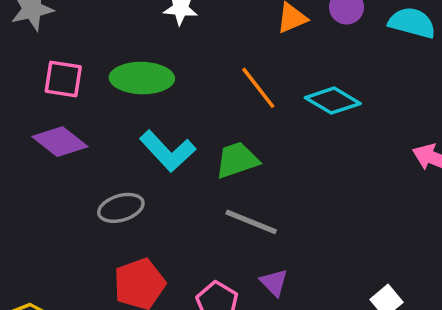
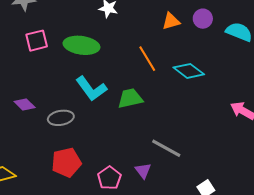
pink square: (63, 79) -> (37, 41), turned -30
purple diamond: (60, 142) -> (25, 104), moved, size x0.7
gray line: (251, 222) -> (166, 148), moved

